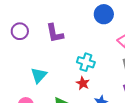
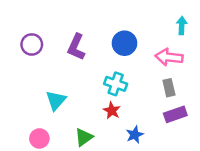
blue circle: (104, 14) -> (124, 43), moved
purple L-shape: (55, 33) -> (76, 47), turned 35

